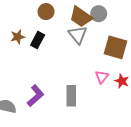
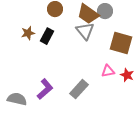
pink triangle: (102, 77) -> (108, 71), turned 40
gray rectangle: (71, 96) -> (79, 89), turned 42

